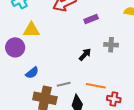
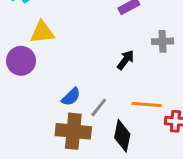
blue semicircle: (32, 73) -> (71, 97), moved
gray line: (64, 84) -> (99, 107), turned -32

